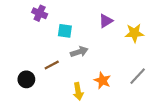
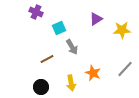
cyan square: (65, 31) -> (59, 28), turned -32
gray arrow: (79, 52) -> (72, 47), turned 77
black circle: (26, 79) -> (41, 87), moved

